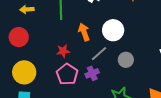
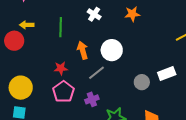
red circle: (19, 37) -> (14, 41), moved
gray circle: (126, 60) -> (142, 82), moved
purple cross: (92, 73) -> (92, 99), moved

